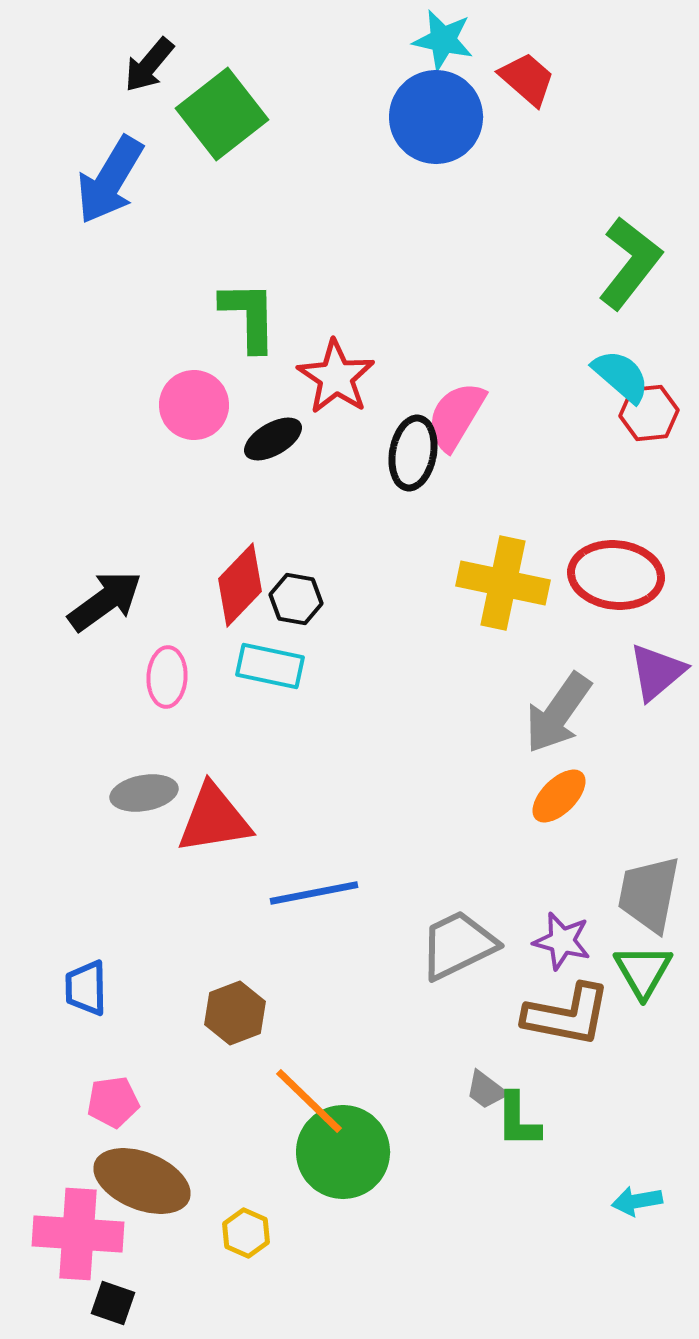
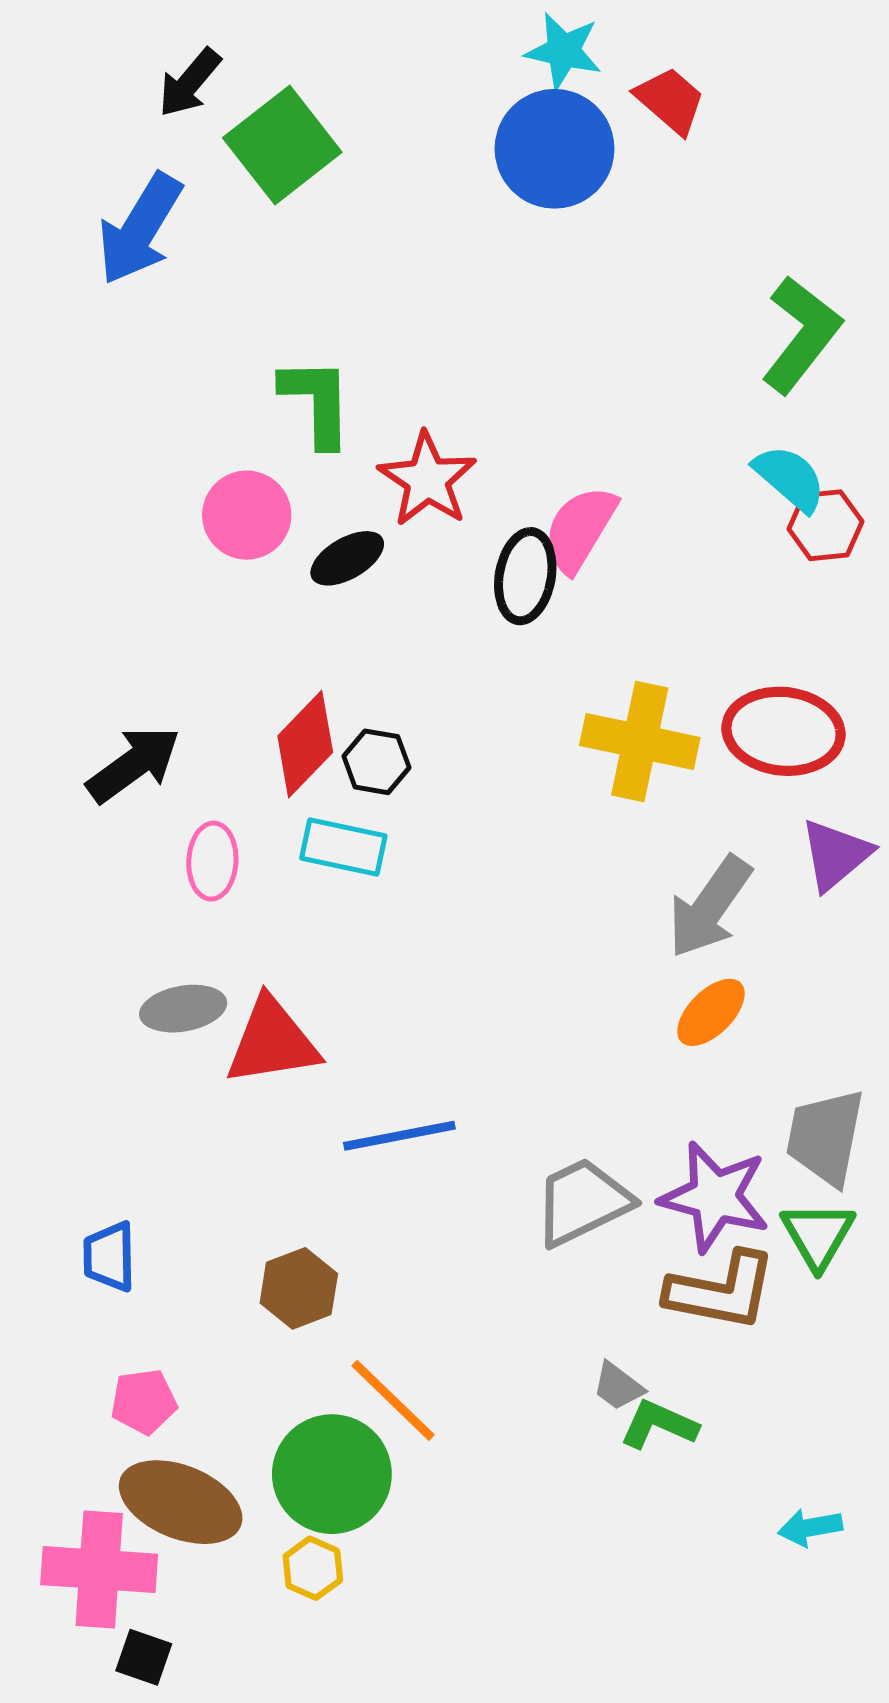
purple star: (562, 941) -> (715, 1197), size x1.5
green L-shape: (518, 1120) -> (659, 1424), turned 114
green circle: (343, 1152) -> (332, 1474), moved

